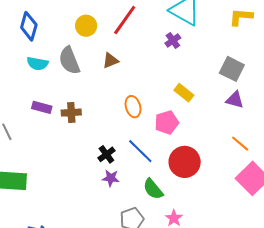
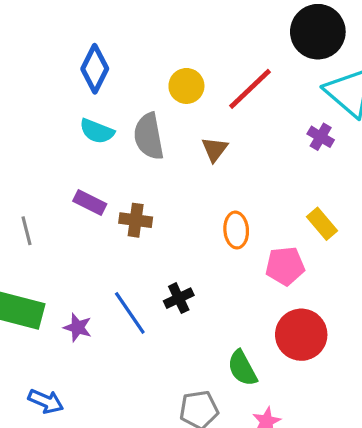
purple cross: (173, 40) -> (321, 137), turned -35
brown triangle: (110, 61) -> (215, 149), turned -42
blue line: (140, 151) -> (130, 313), moved
purple star: (111, 178) -> (78, 327), moved

